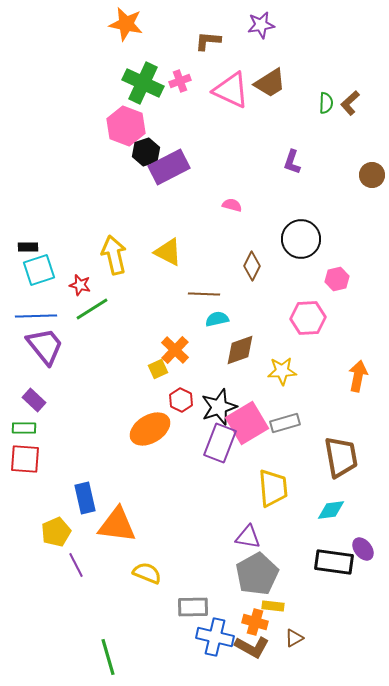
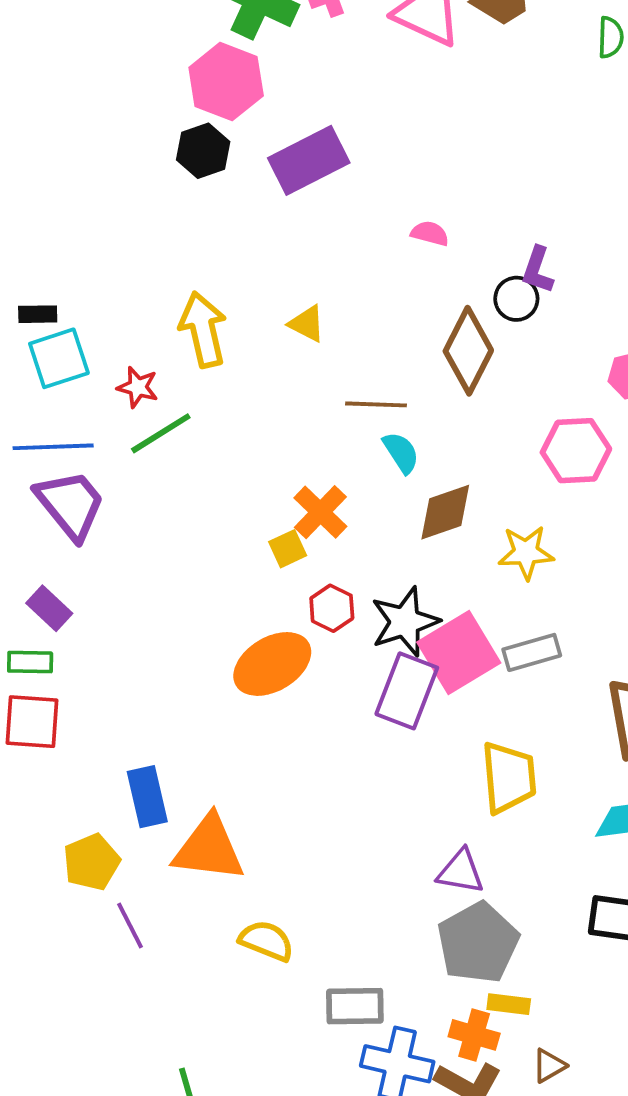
black hexagon: (146, 152) -> (203, 151), moved
purple L-shape: (292, 162) -> (538, 270), moved
black circle: (301, 239) -> (516, 299), moved, size x0.6
yellow triangle: (168, 252) -> (307, 324), size x0.7
brown diamond: (252, 266) -> (468, 351), size x1.5
cyan semicircle: (217, 319) -> (401, 453), turned 70

